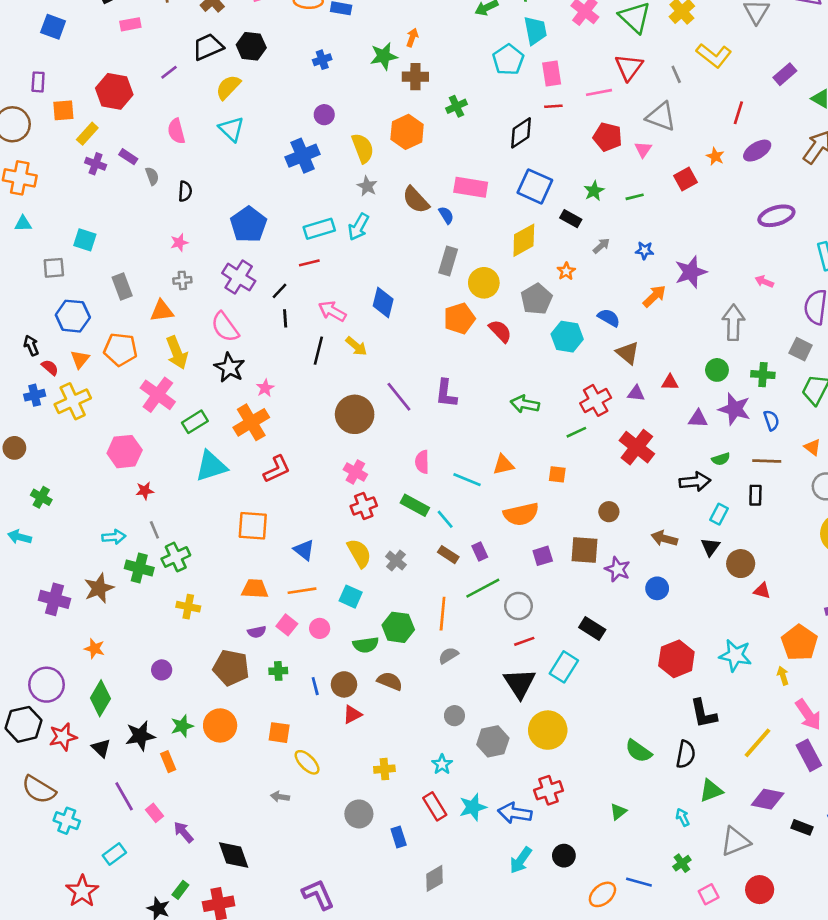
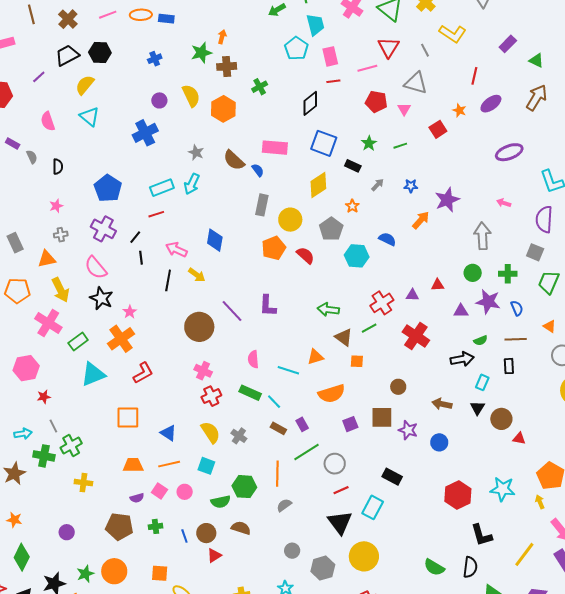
yellow semicircle: (363, 148) -> (191, 96), moved
brown triangle: (628, 353) -> (344, 337), moved

